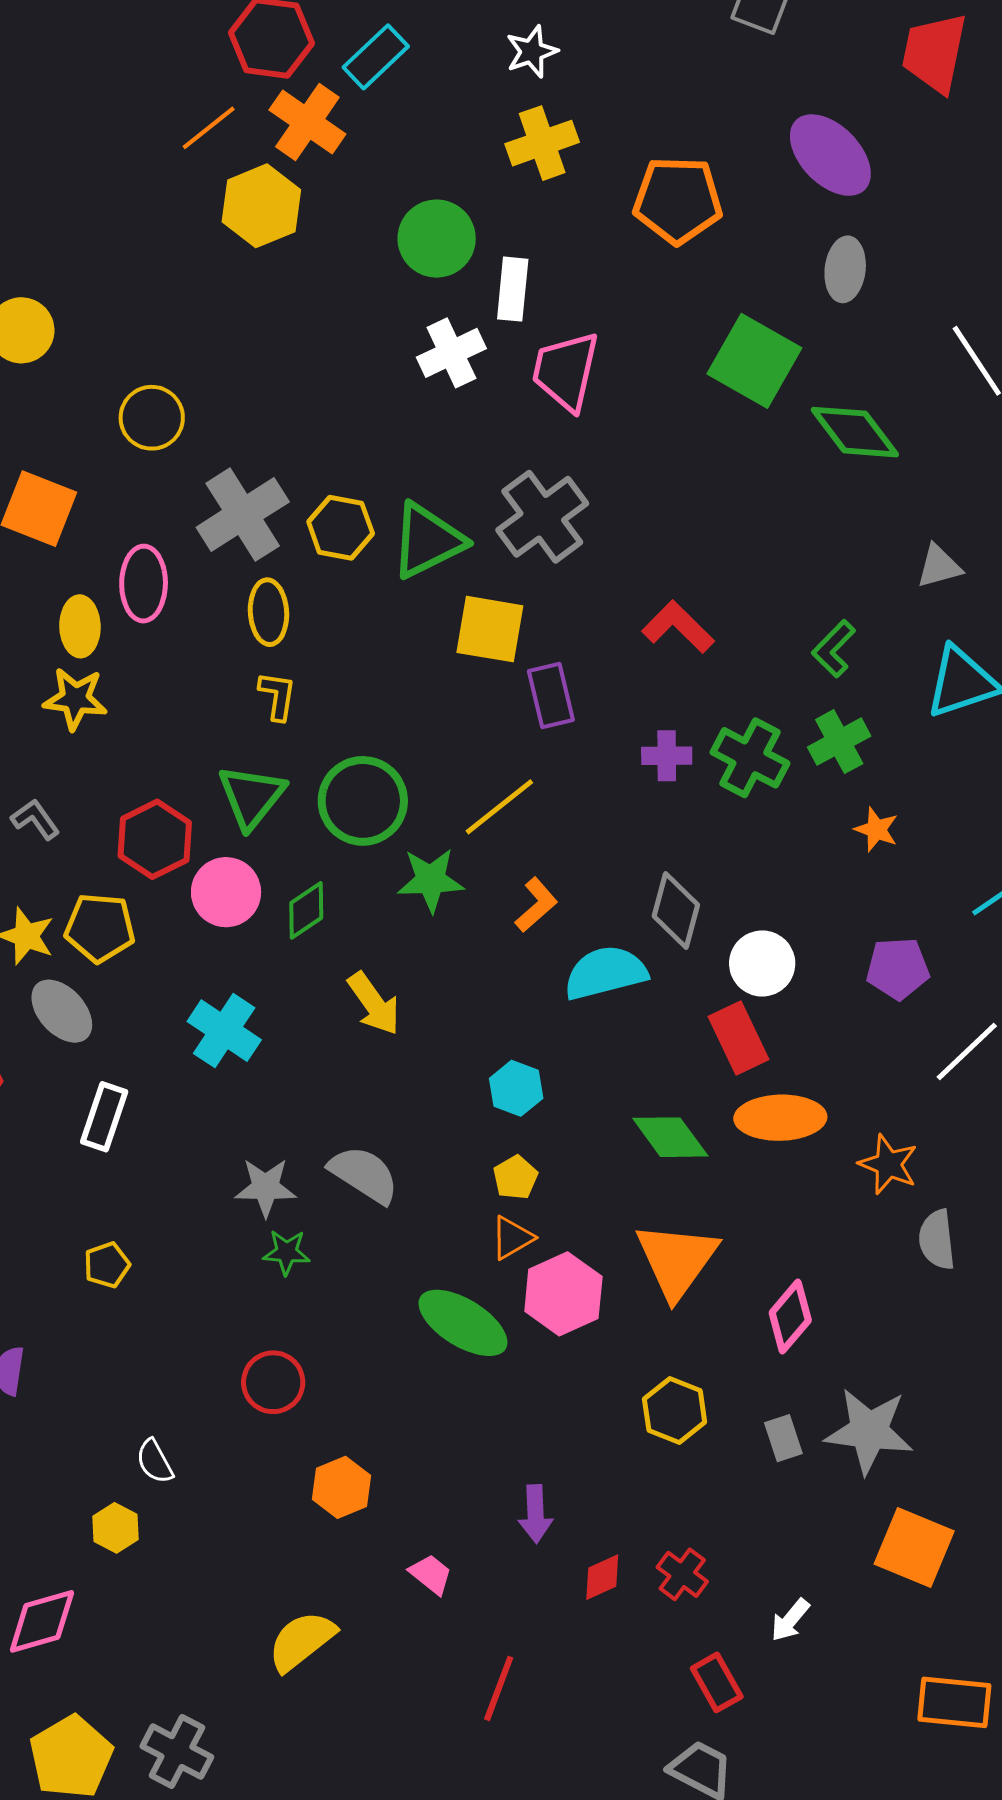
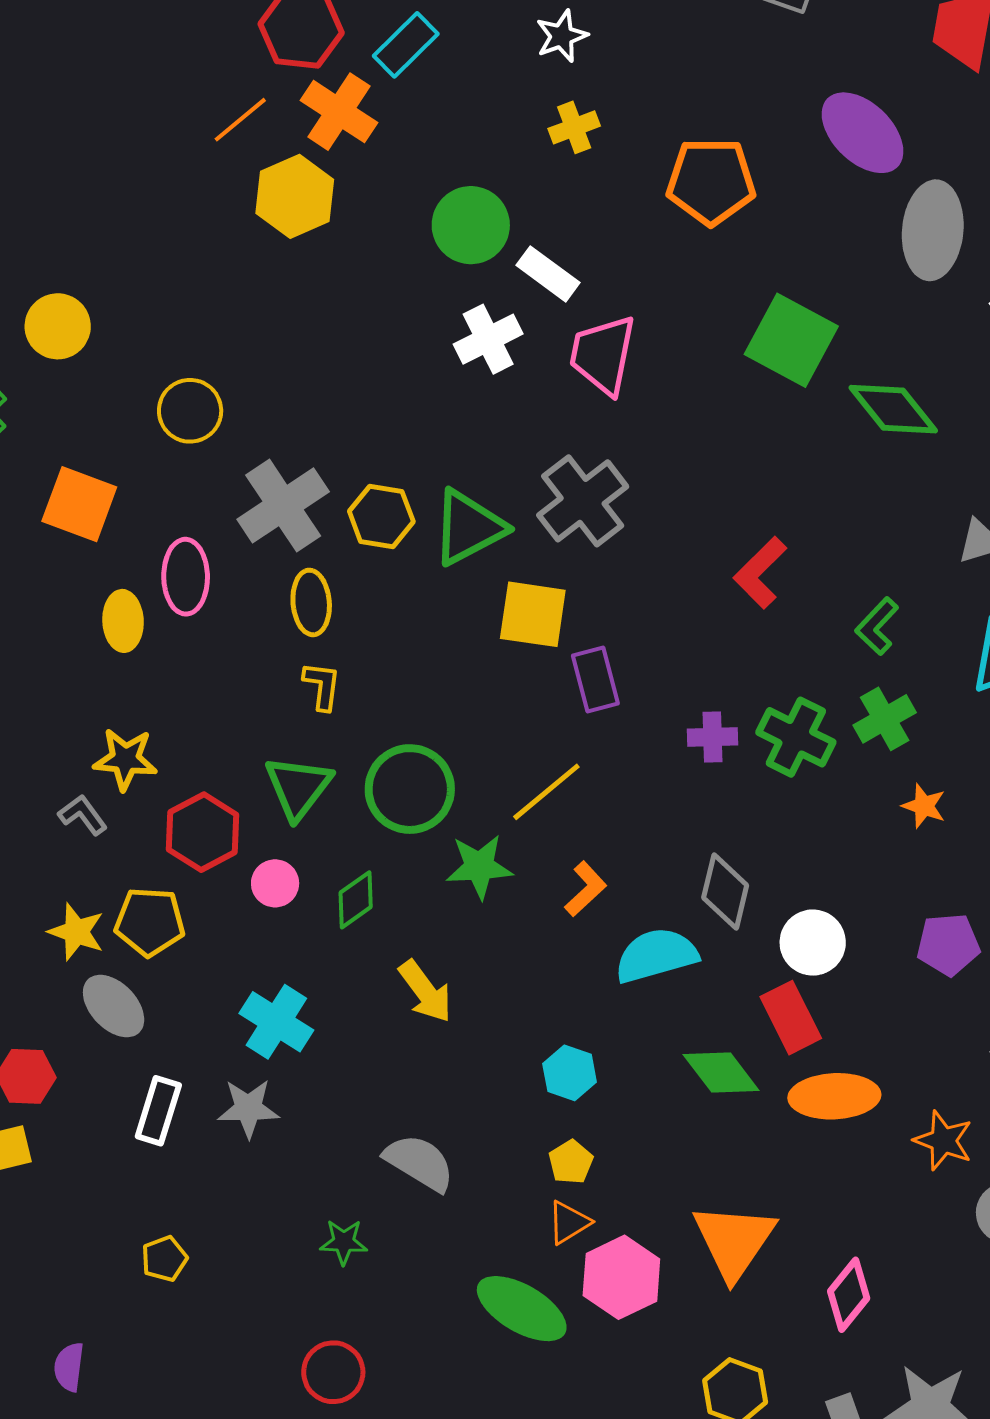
yellow cross: (542, 143) -> (574, 127), size x0.7
gray ellipse: (845, 269) -> (933, 230), moved, size x1.5
white rectangle: (513, 289) -> (548, 274), turned -58
red L-shape: (678, 627) -> (760, 573), moved, turned -88
yellow star: (75, 699) -> (125, 759), moved
pink circle: (226, 892) -> (275, 883), size x0.7
green diamond: (670, 1137) -> (721, 1072), moved
gray star: (266, 1187) -> (248, 1108), moved

